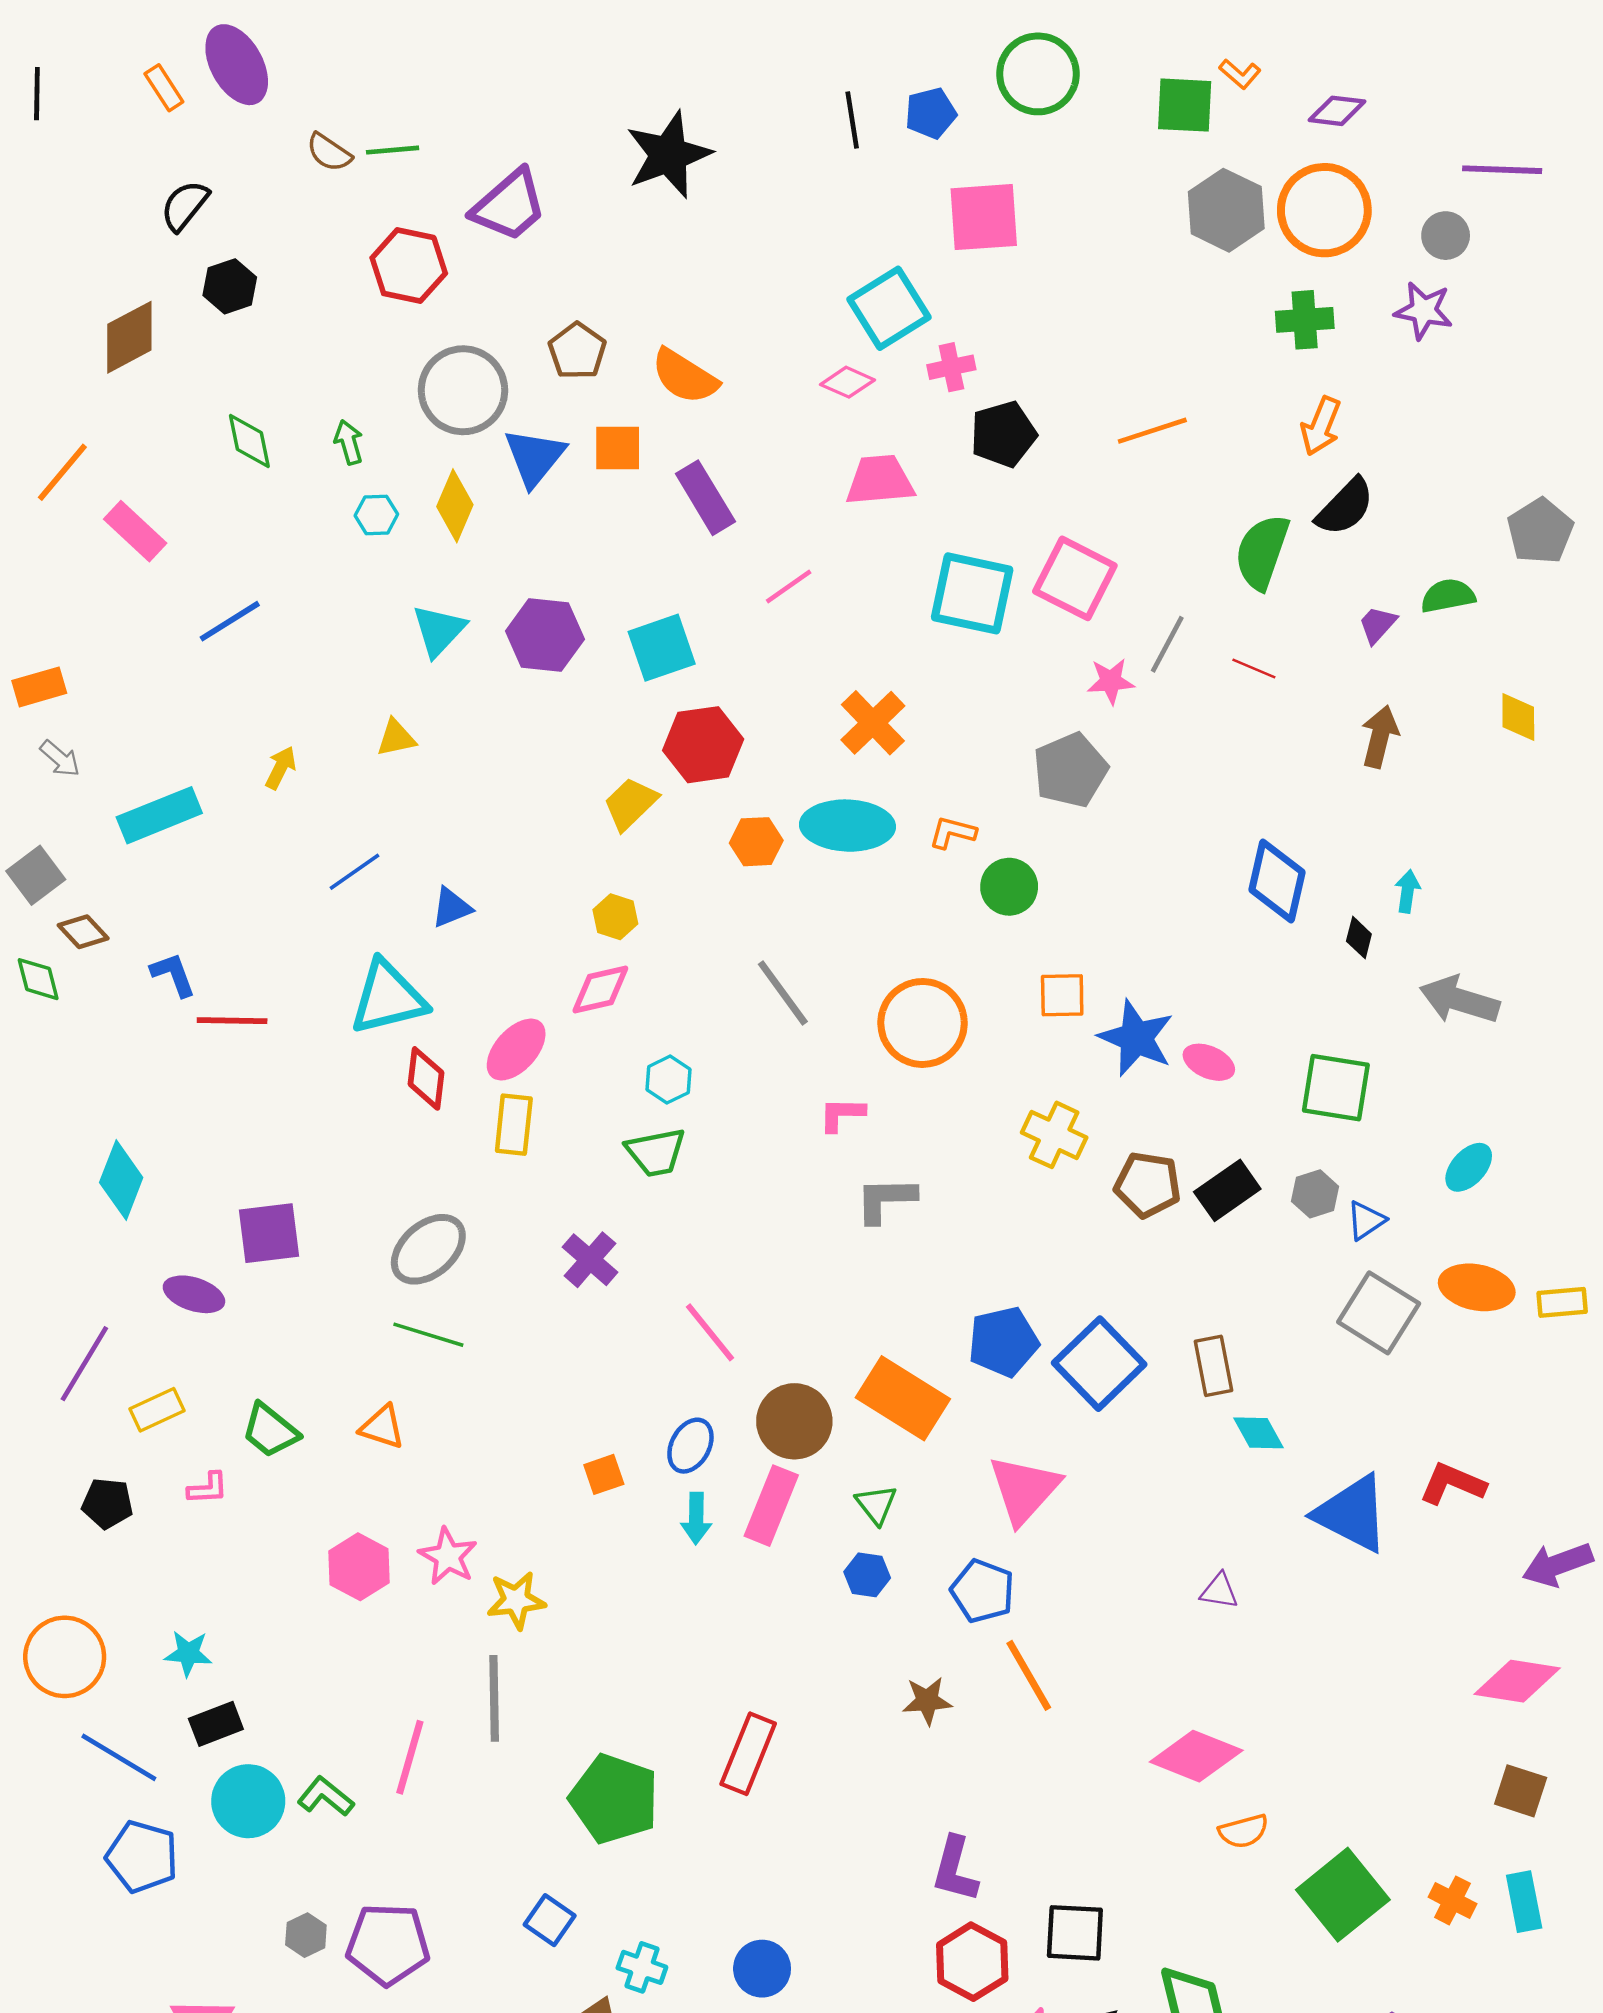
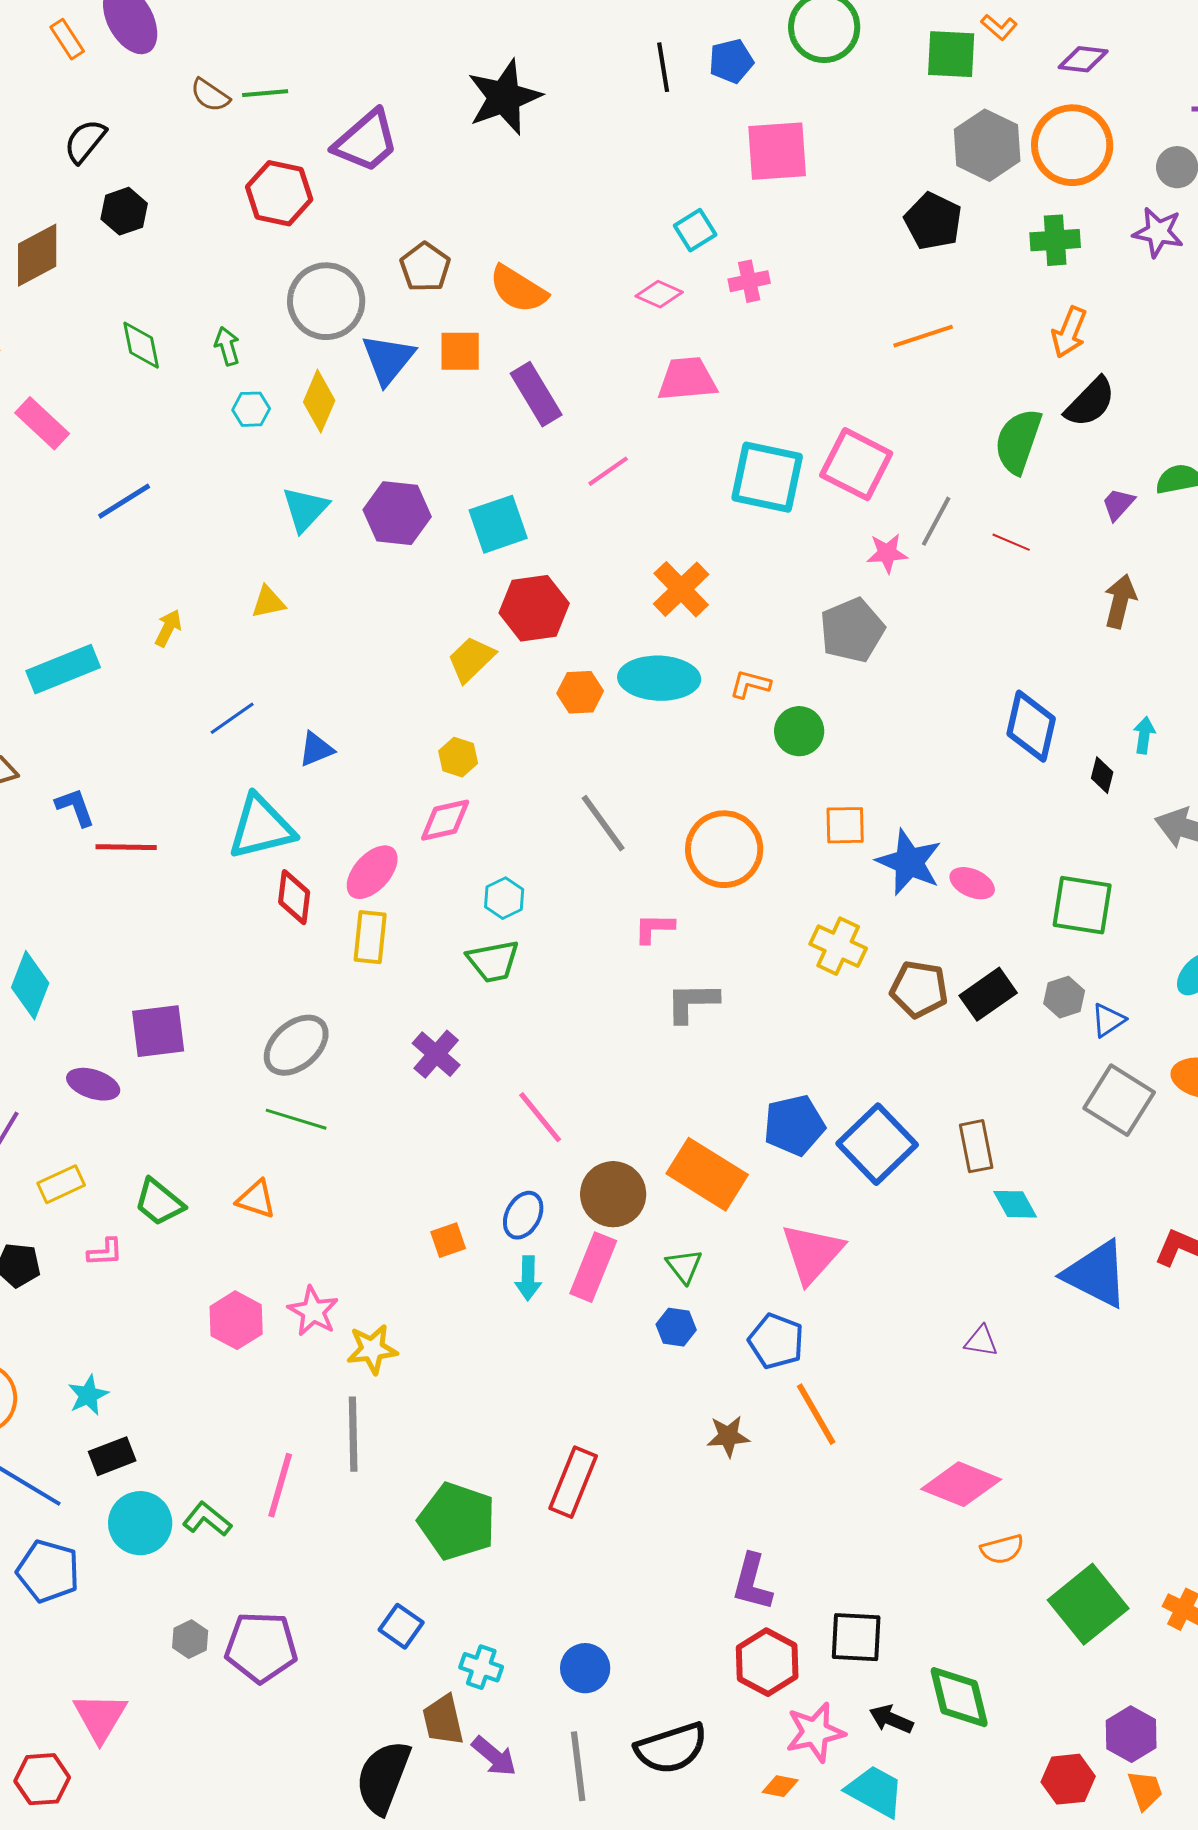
cyan square: (889, 308) -> (695, 230), size x0.6
black pentagon: (1003, 434) -> (933, 221), moved, turned -30
cyan star: (188, 1653) -> (88, 1395), turned -30

